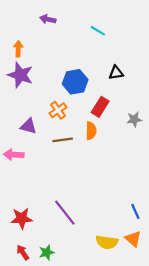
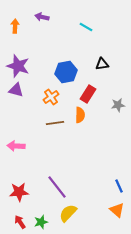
orange arrow: (18, 49) -> (15, 26), moved
purple triangle: (28, 126) -> (16, 90), moved
pink arrow: (14, 155) -> (16, 146), moved
yellow semicircle: (107, 242) -> (68, 213), moved, turned 126

